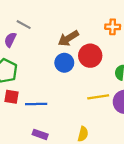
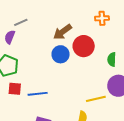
gray line: (24, 25) -> (21, 22), turned -48
yellow line: (98, 97) -> (96, 99), moved

